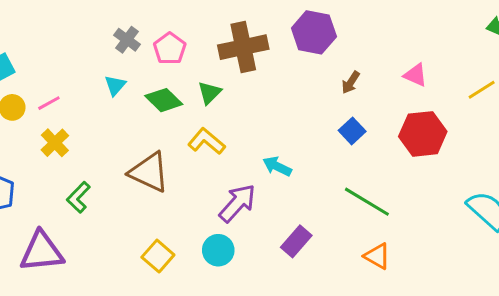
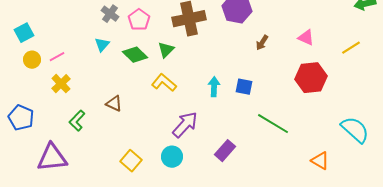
blue square: (352, 131) -> (244, 87), moved, turned -36
cyan arrow: (277, 166) -> (214, 87), moved, turned 66
brown triangle: (149, 172) -> (114, 104), moved, size x0.6
orange triangle: (377, 256) -> (320, 161), moved

